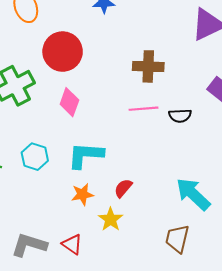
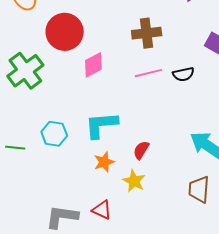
pink diamond: (69, 102) -> (93, 65), moved, turned 52

